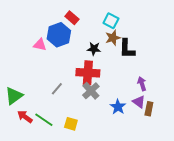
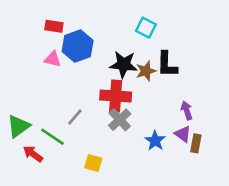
red rectangle: (72, 18) -> (54, 26), moved, turned -32
brown star: (113, 38) -> (146, 71), moved
black star: (94, 49) -> (124, 64), size x1.5
green line: (44, 120) -> (53, 137), moved

